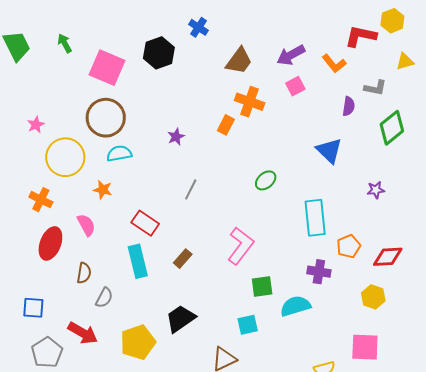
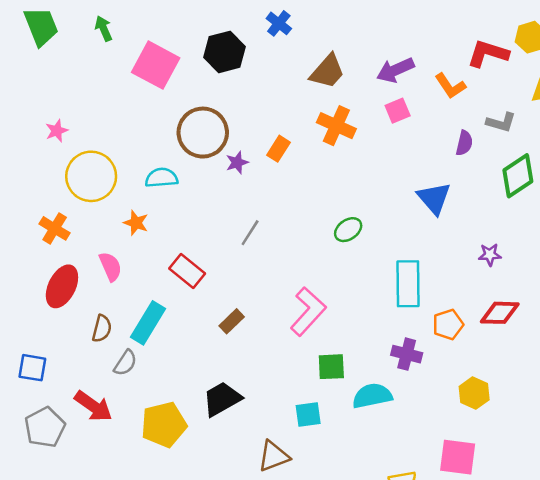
brown circle: (106, 118) -> (203, 133), moved
orange rectangle: (226, 125) -> (279, 149), moved
red diamond: (388, 257) -> (500, 313), moved
cyan rectangle: (138, 261) -> (148, 323), moved, turned 40

